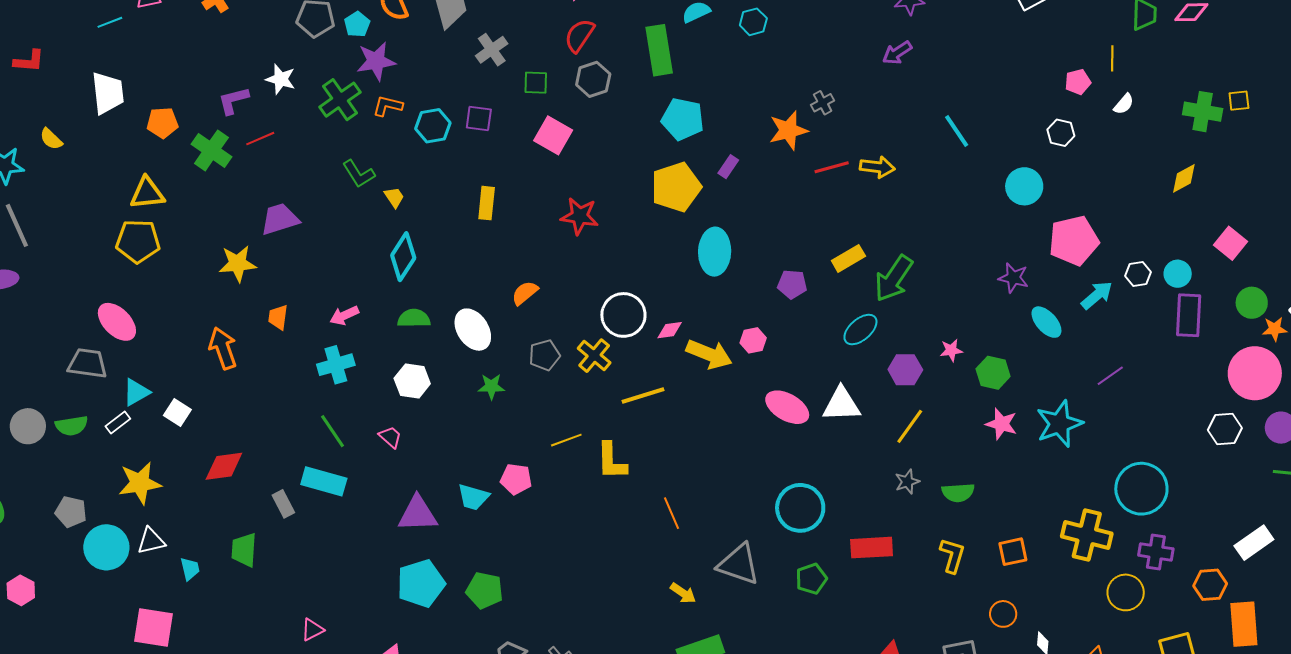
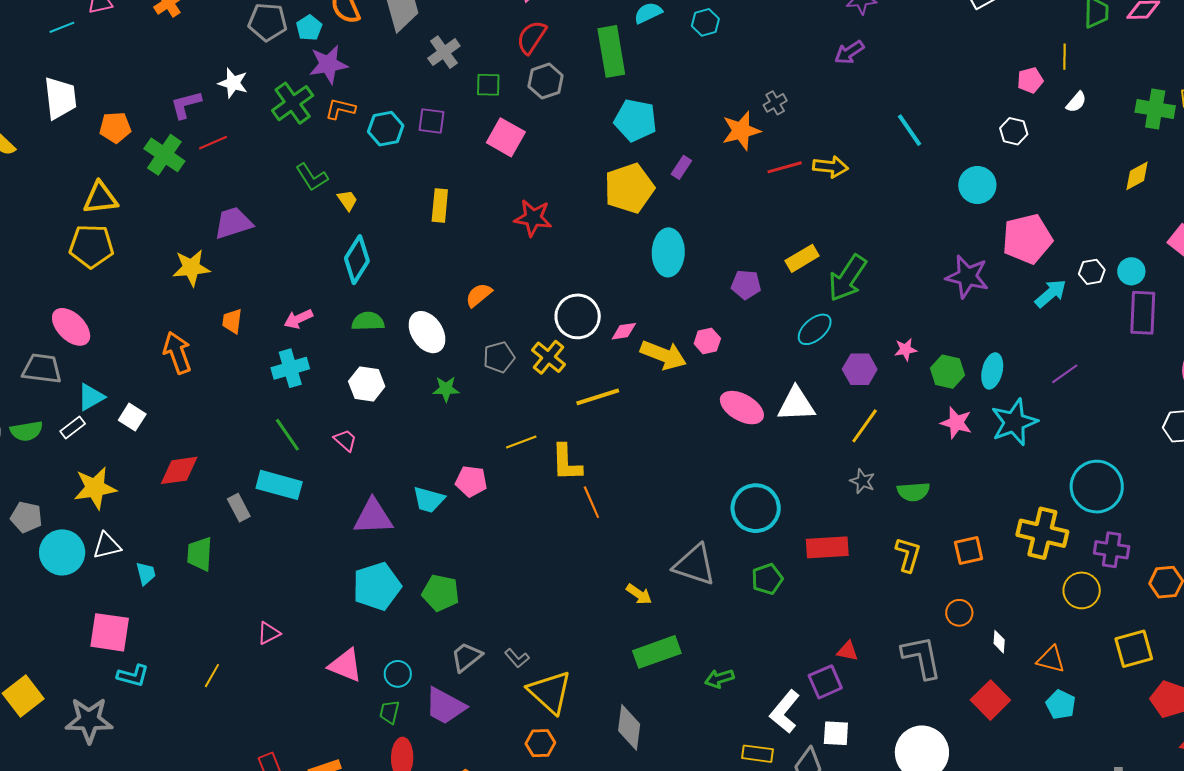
purple star: (1014, 278) -> (967, 277), size x1.4
cyan ellipse: (1046, 322) -> (992, 371), moved, turned 56
gray star: (907, 482) -> (862, 481), turned -30
orange line: (671, 513) -> (591, 502), moved

